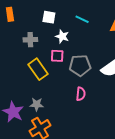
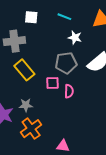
white star: (62, 36) -> (75, 38), moved
gray cross: (30, 40) -> (14, 41), size x1.5
pink square: (57, 56) -> (52, 83), moved

